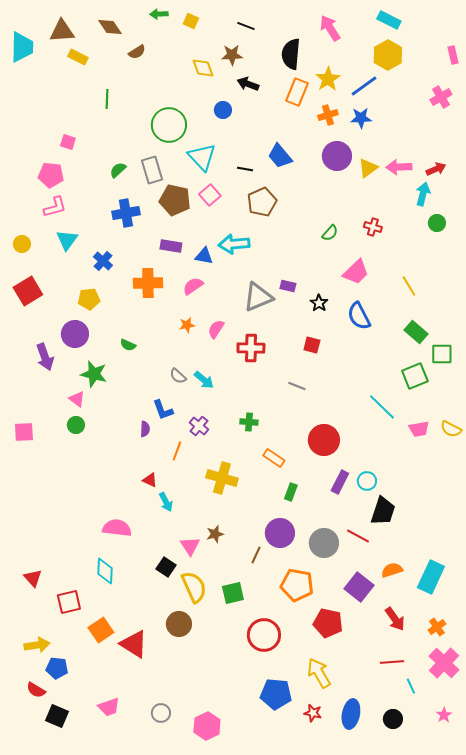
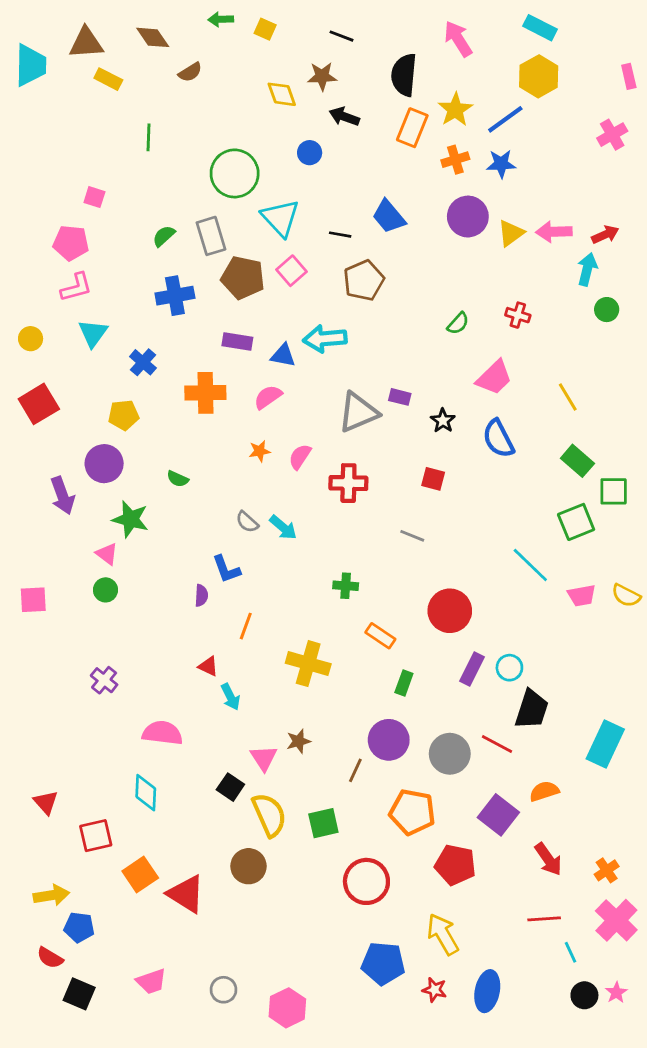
purple cross: (199, 426) -> (104, 680), moved
cyan rectangle: (431, 577) -> (605, 744), moved
black circle: (393, 719) -> (584, 995), moved

